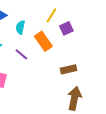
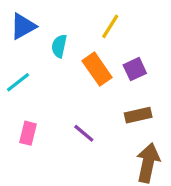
purple square: (66, 28) -> (135, 69), moved
purple line: (21, 54) -> (84, 133), moved

